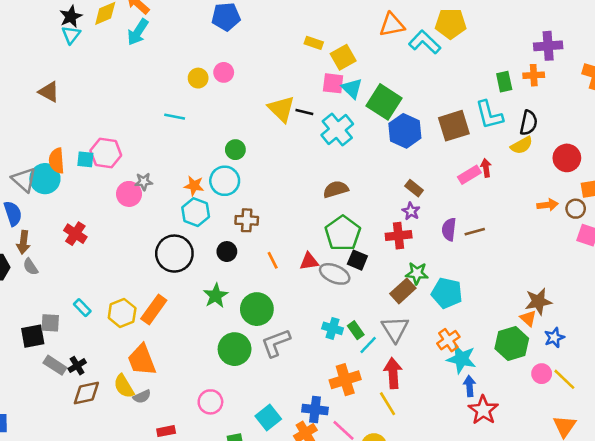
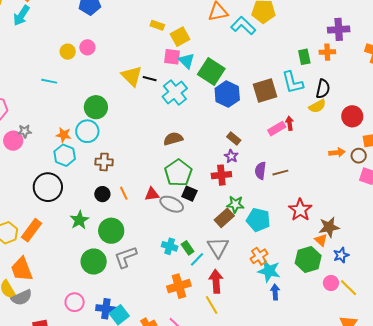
green circle: (235, 150) -> (96, 107), size x1.5
black circle: (227, 252) -> (102, 194), moved
gray semicircle: (142, 397) -> (22, 297), size x1.5
blue cross: (315, 410) -> (106, 309), moved
red star: (483, 410) -> (300, 210), moved

